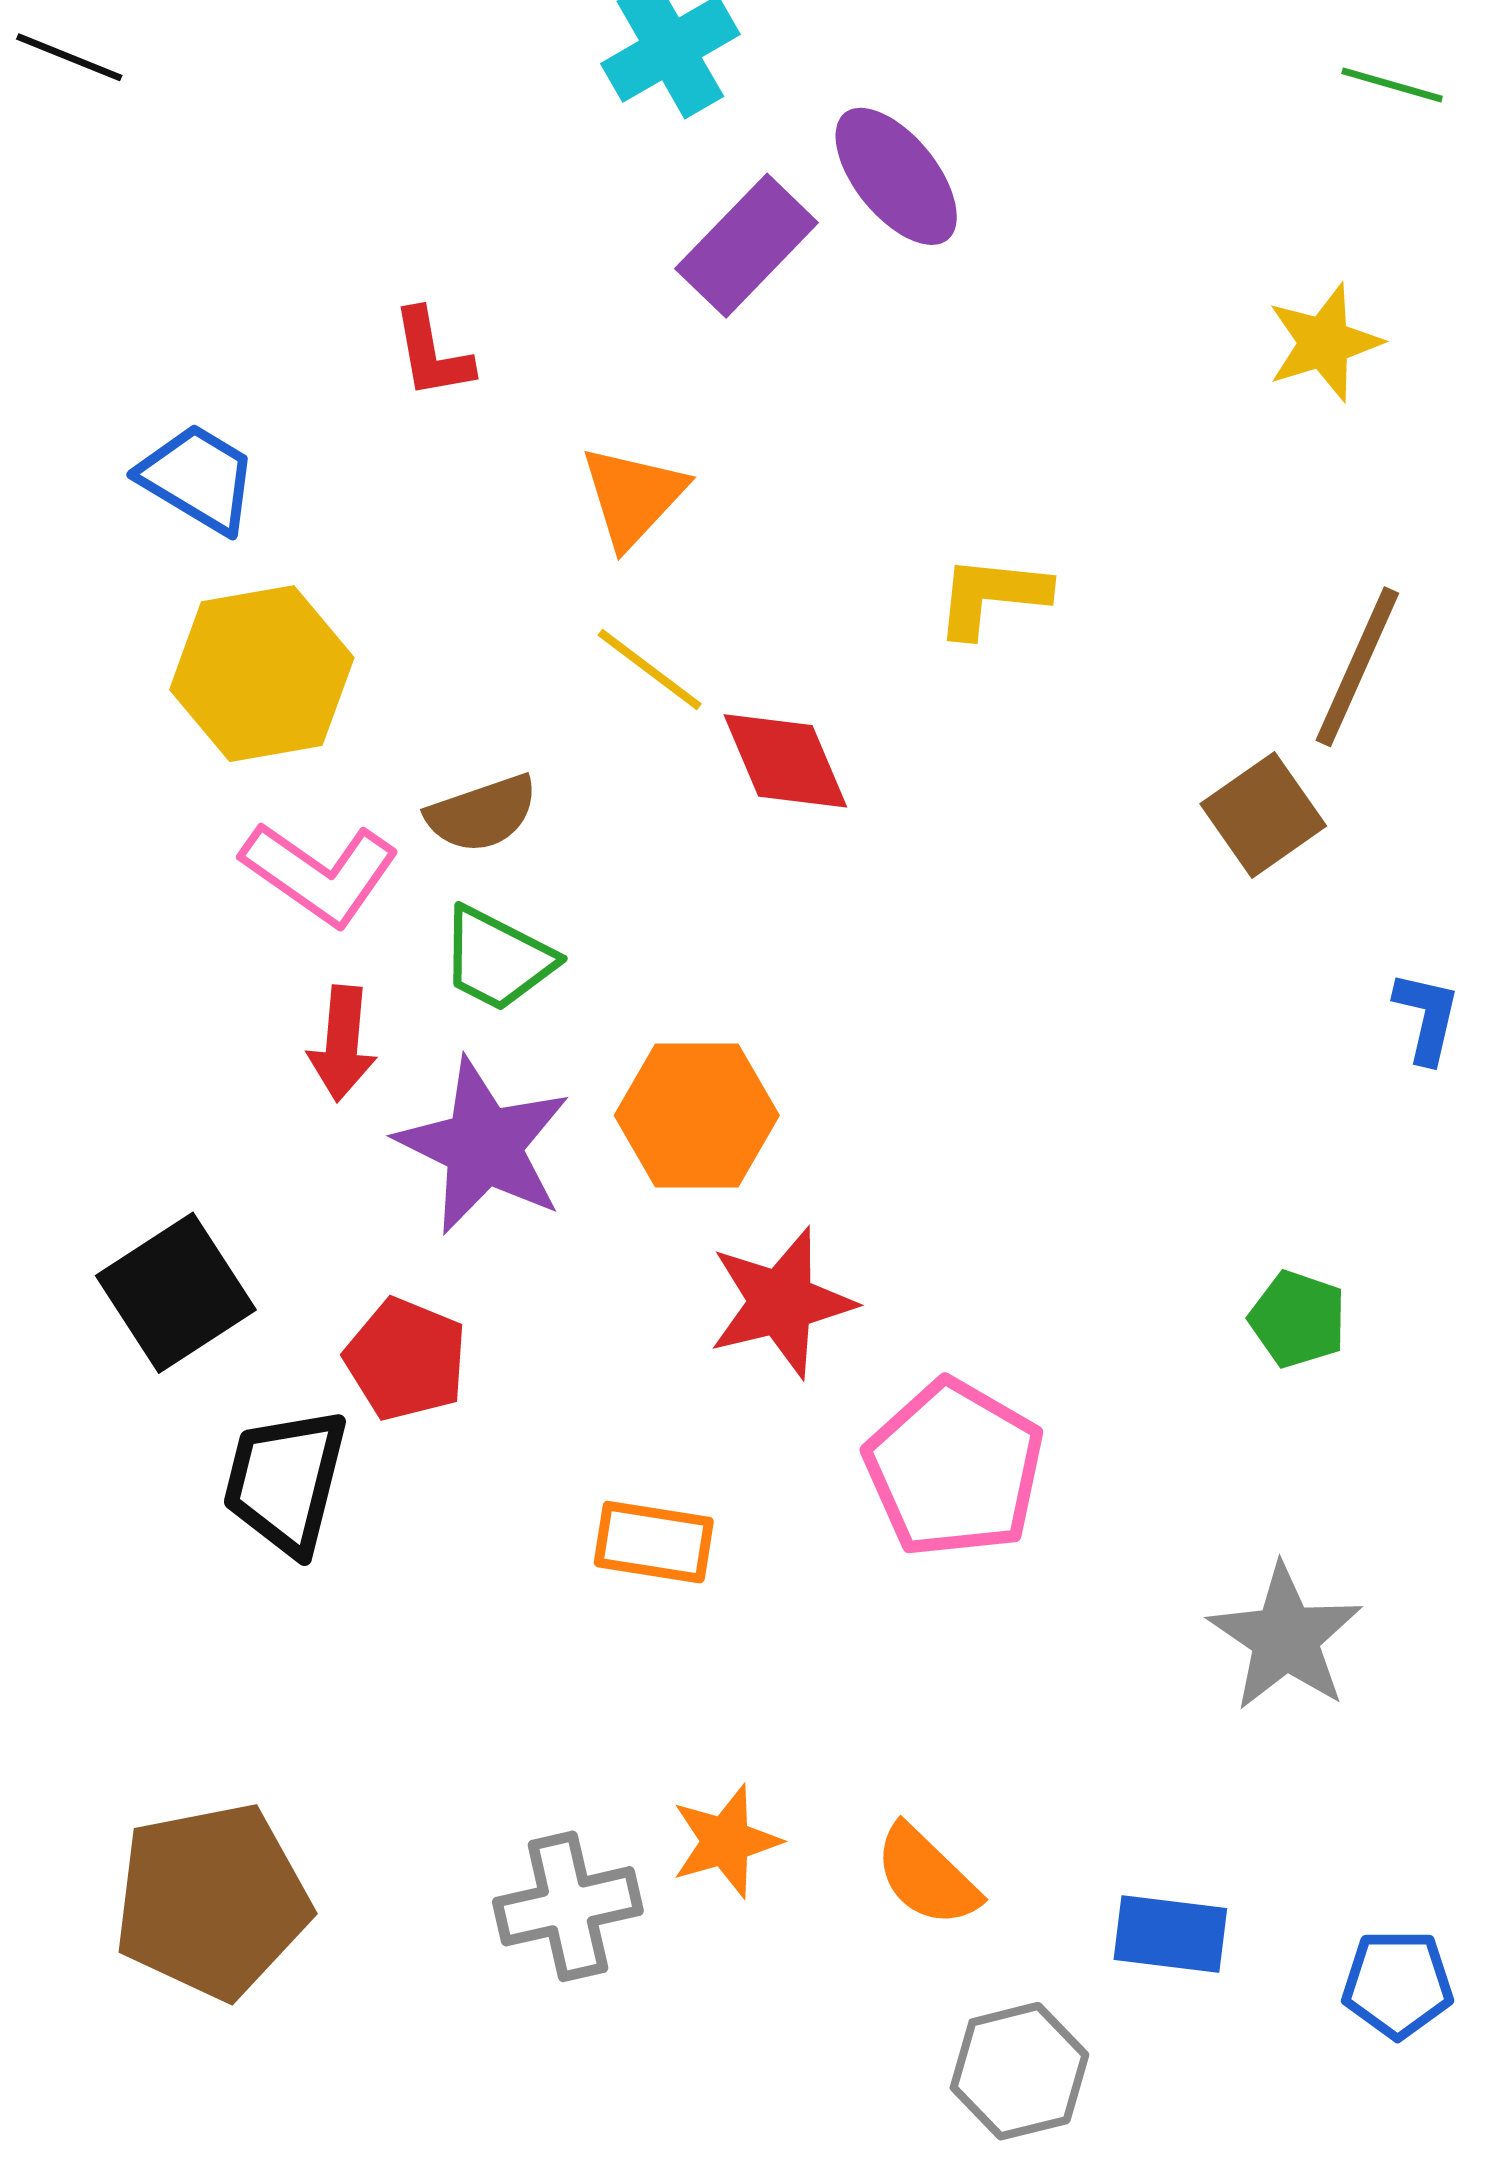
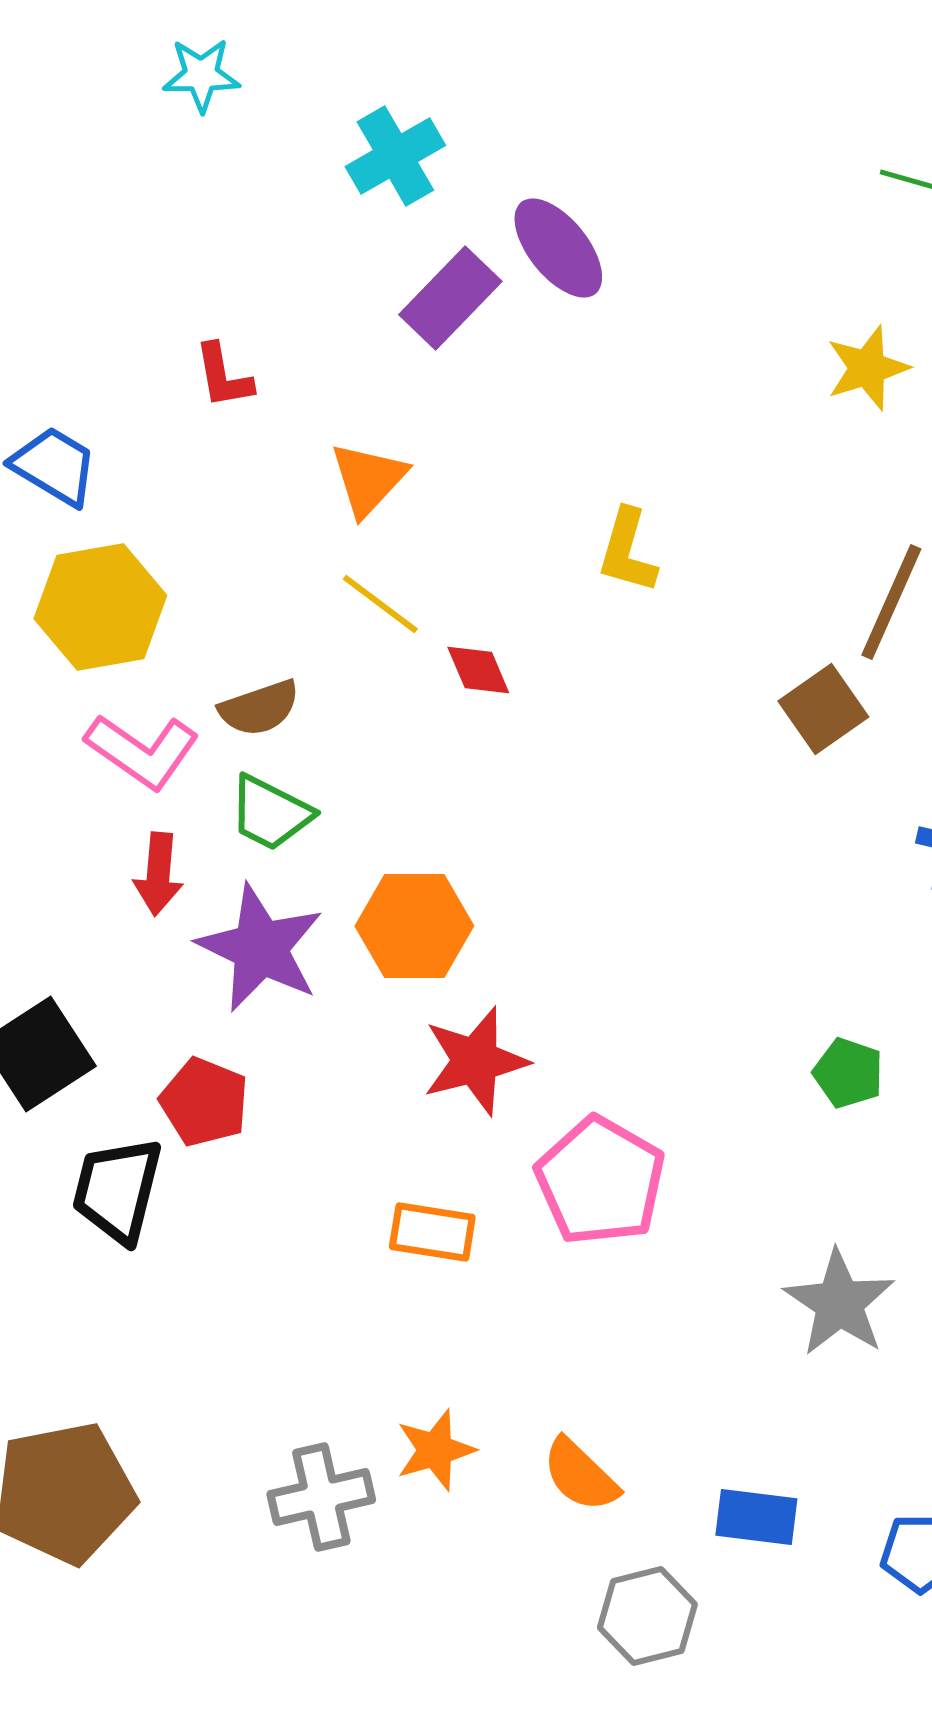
yellow L-shape: (992, 596) -> (627, 551), turned -80
red diamond: (785, 761) -> (478, 670), size x0.7
orange rectangle: (654, 1542) -> (432, 1232), moved

